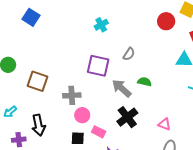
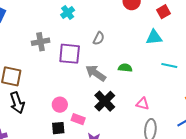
green semicircle: (144, 82) -> (125, 68), moved
gray cross: (72, 95) -> (41, 42), moved
black arrow: (38, 125) -> (17, 103), moved

